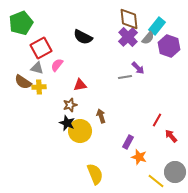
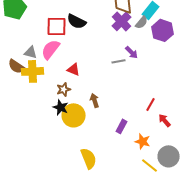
red square: (41, 48) -> (56, 26), moved, turned 30
pink semicircle: (57, 65) -> (50, 49), size x1.5
red triangle: (80, 85) -> (74, 69), turned 32
yellow cross: (39, 87) -> (32, 71), size x1.5
orange star: (139, 157) -> (142, 141), moved

